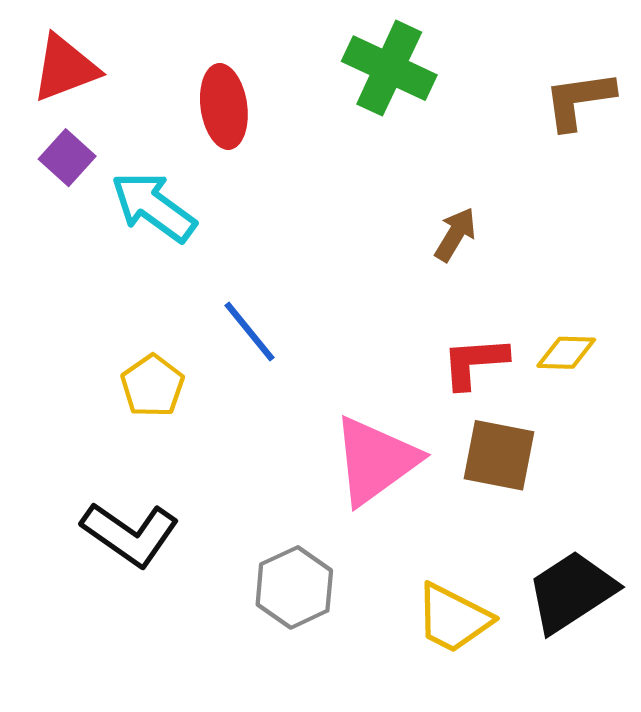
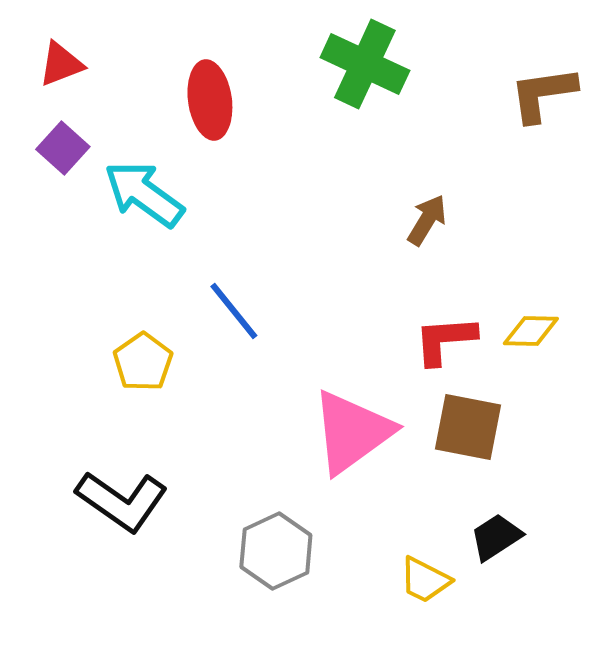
red triangle: (65, 68) -> (61, 64), size x0.7
black trapezoid: (572, 592) -> (496, 537), moved, size x0.6
yellow trapezoid: (453, 618) -> (425, 580), size x0.7

